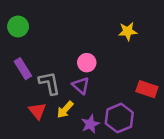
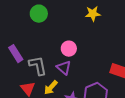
green circle: (18, 27) -> (39, 14), moved
yellow star: (128, 31) -> (93, 14), moved

